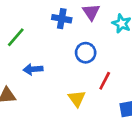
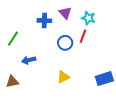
red line: (105, 81) -> (83, 36), moved
yellow triangle: (77, 99) -> (63, 77), turned 48

